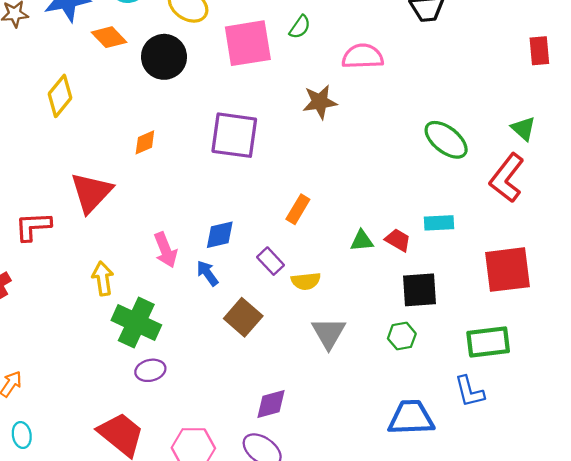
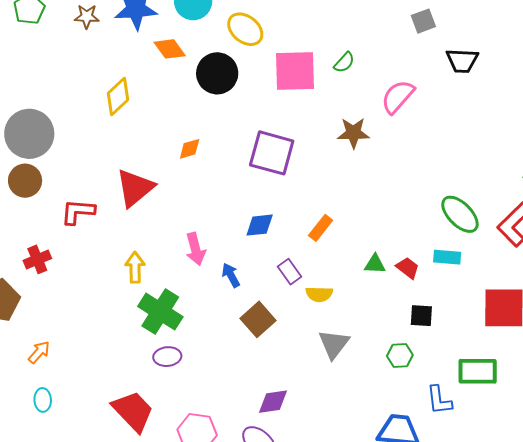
pink semicircle: (363, 56) -> (398, 97), turned -54
green ellipse: (446, 140) -> (460, 214), moved
blue diamond: (220, 235) -> (260, 225), moved
black square: (419, 290) -> (421, 316), size x0.7
blue L-shape: (469, 391) -> (439, 400), moved

